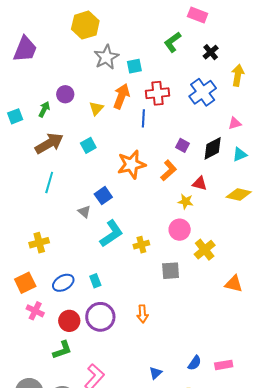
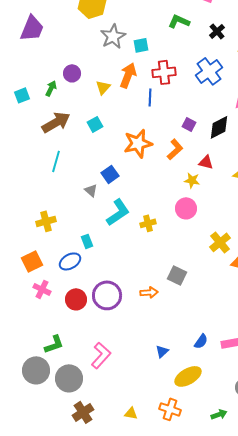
green L-shape: (173, 42) -> (179, 21), turned 60
yellow cross: (205, 250) -> (220, 242), moved
gray square: (171, 271) -> (177, 275), moved, turned 30
cyan rectangle: (95, 281) -> (87, 241), moved
orange arrow: (142, 314) -> (149, 292), turned -90
green L-shape: (62, 350) -> (54, 344), moved

